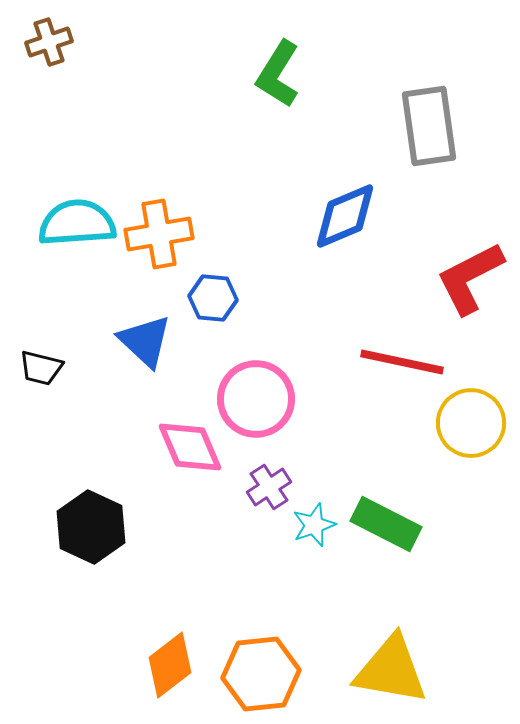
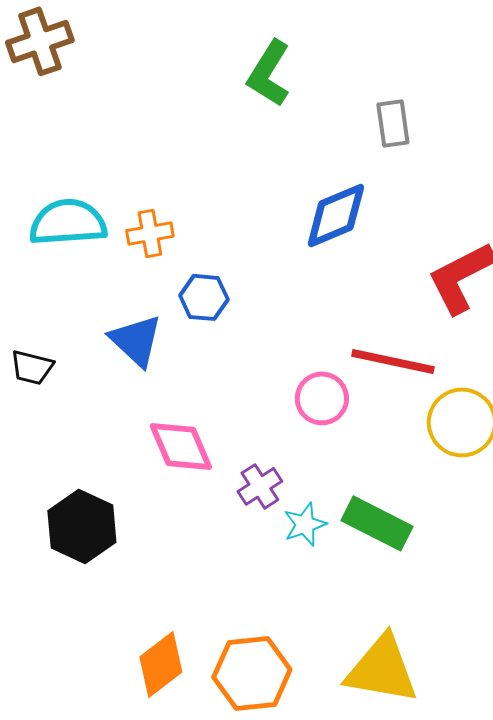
brown cross: (49, 42) -> (40, 41), size x1.4
gray rectangle: (429, 126) -> (393, 123), moved, size x0.6
orange cross: (159, 234) -> (150, 233), size x0.7
pink circle: (256, 399) -> (322, 398), moved, size x0.7

